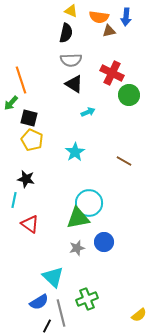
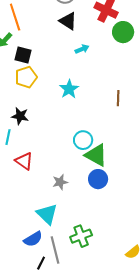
yellow pentagon: (32, 140) -> (26, 77), turned 30
brown line: (124, 161) -> (118, 98), turned 63
cyan circle: (89, 203) -> (83, 140), size x0.7
green triangle: (78, 218) -> (96, 155), moved, turned 40
gray star: (77, 248) -> (60, 182), moved

